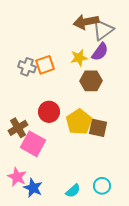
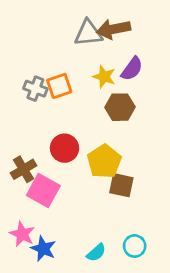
gray triangle: (103, 30) -> (88, 33), moved, turned 30
yellow star: (79, 58) -> (104, 77), turned 30
brown square: (98, 128) -> (121, 185), moved

